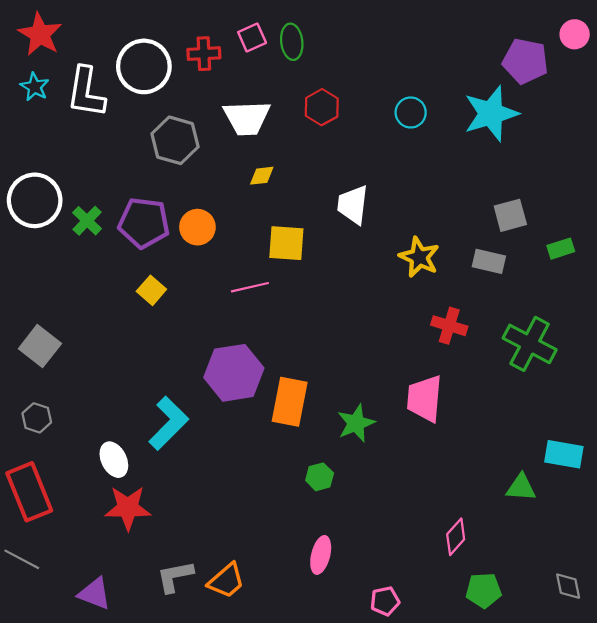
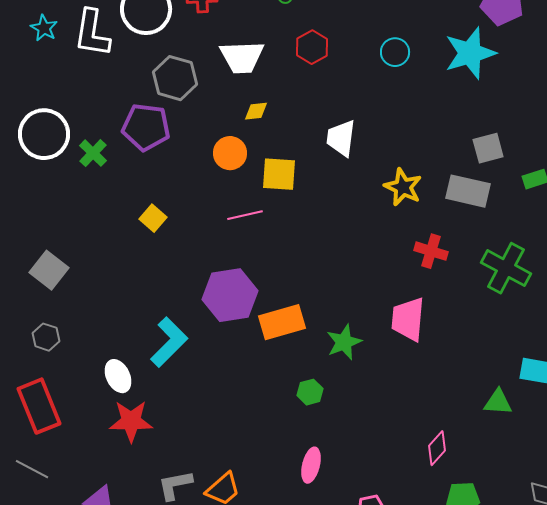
purple pentagon: (144, 223) -> (146, 127), moved
orange circle: (197, 227) -> (230, 153), moved
gray rectangle: (489, 261) -> (468, 191), size x1.4
orange rectangle: (290, 402) -> (282, 322), turned 63

